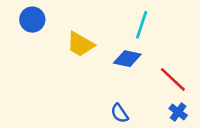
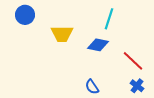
yellow trapezoid: (80, 44) -> (62, 34), turned -30

